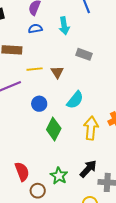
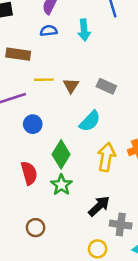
gray rectangle: (84, 54) -> (106, 86), moved
blue circle: (39, 104) -> (33, 124), moved
red semicircle: (22, 172) -> (29, 173), moved
green star: (59, 176) -> (61, 185), moved

